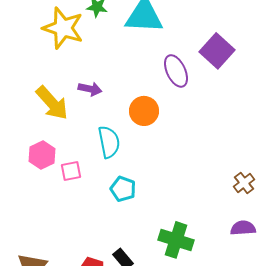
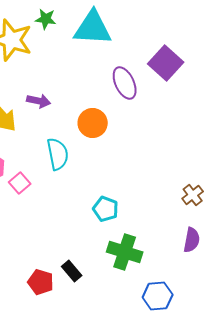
pink square: (71, 171) -> (20, 183), turned -30
cyan pentagon: (123, 189) -> (106, 209), moved
purple semicircle: (243, 228) -> (192, 240), turned 105

